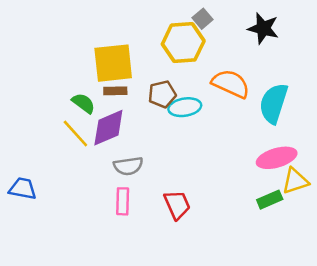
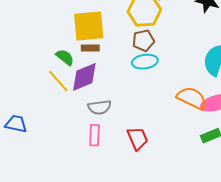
orange semicircle: (231, 84) -> (192, 98), moved
brown pentagon: (162, 94) -> (143, 41), moved

